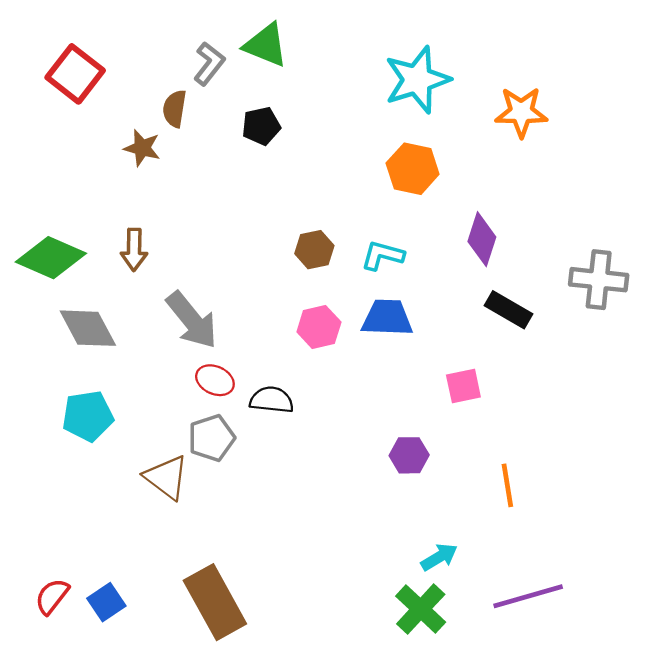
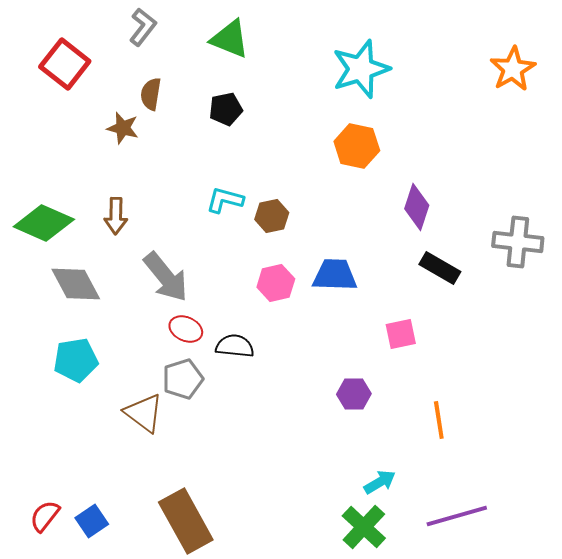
gray L-shape: (209, 64) -> (143, 27), moved
orange star: (521, 112) -> (513, 69), moved, turned -30
cyan L-shape: (383, 255) -> (225, 200), moved

